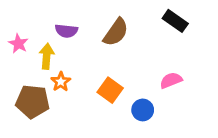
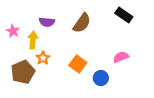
brown pentagon: (32, 101) -> (23, 72), turned -30

